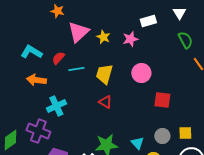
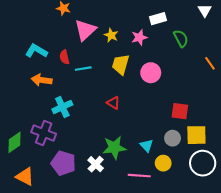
white triangle: (179, 13) -> (205, 10), moved
green semicircle: (185, 40) -> (181, 38), moved
red semicircle: (58, 58) -> (64, 57), turned -56
yellow trapezoid: (104, 74) -> (121, 64), moved
red square: (162, 100) -> (180, 111), moved
yellow square: (185, 133) -> (196, 135), size x1.5

